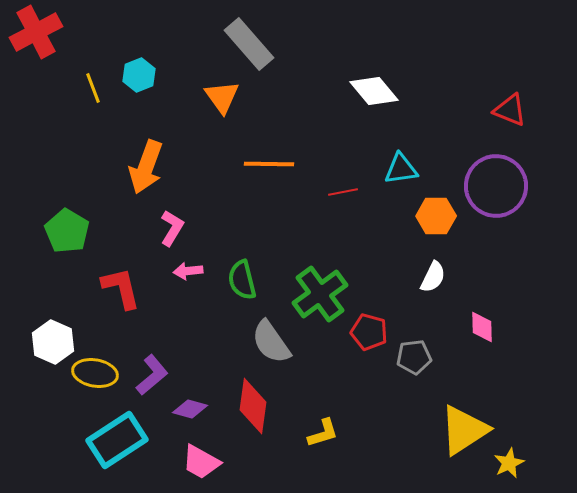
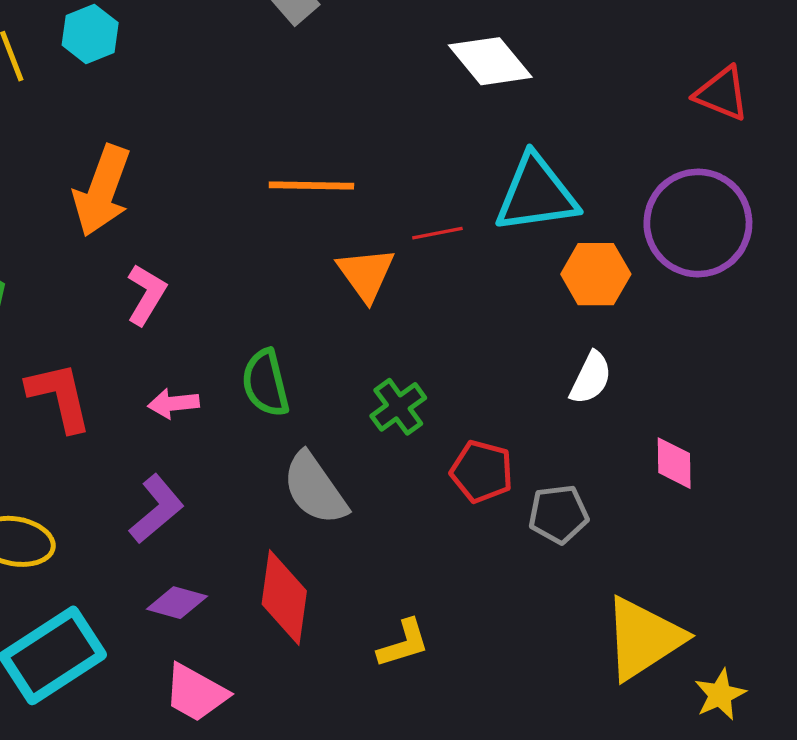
orange triangle: (222, 97) -> (366, 274), moved
cyan triangle: (401, 169) -> (536, 194), size x1.5
pink arrow: (188, 271) -> (174, 403), moved
green cross: (320, 294) -> (398, 407), size x0.6
purple L-shape: (152, 375) -> (157, 509), moved

